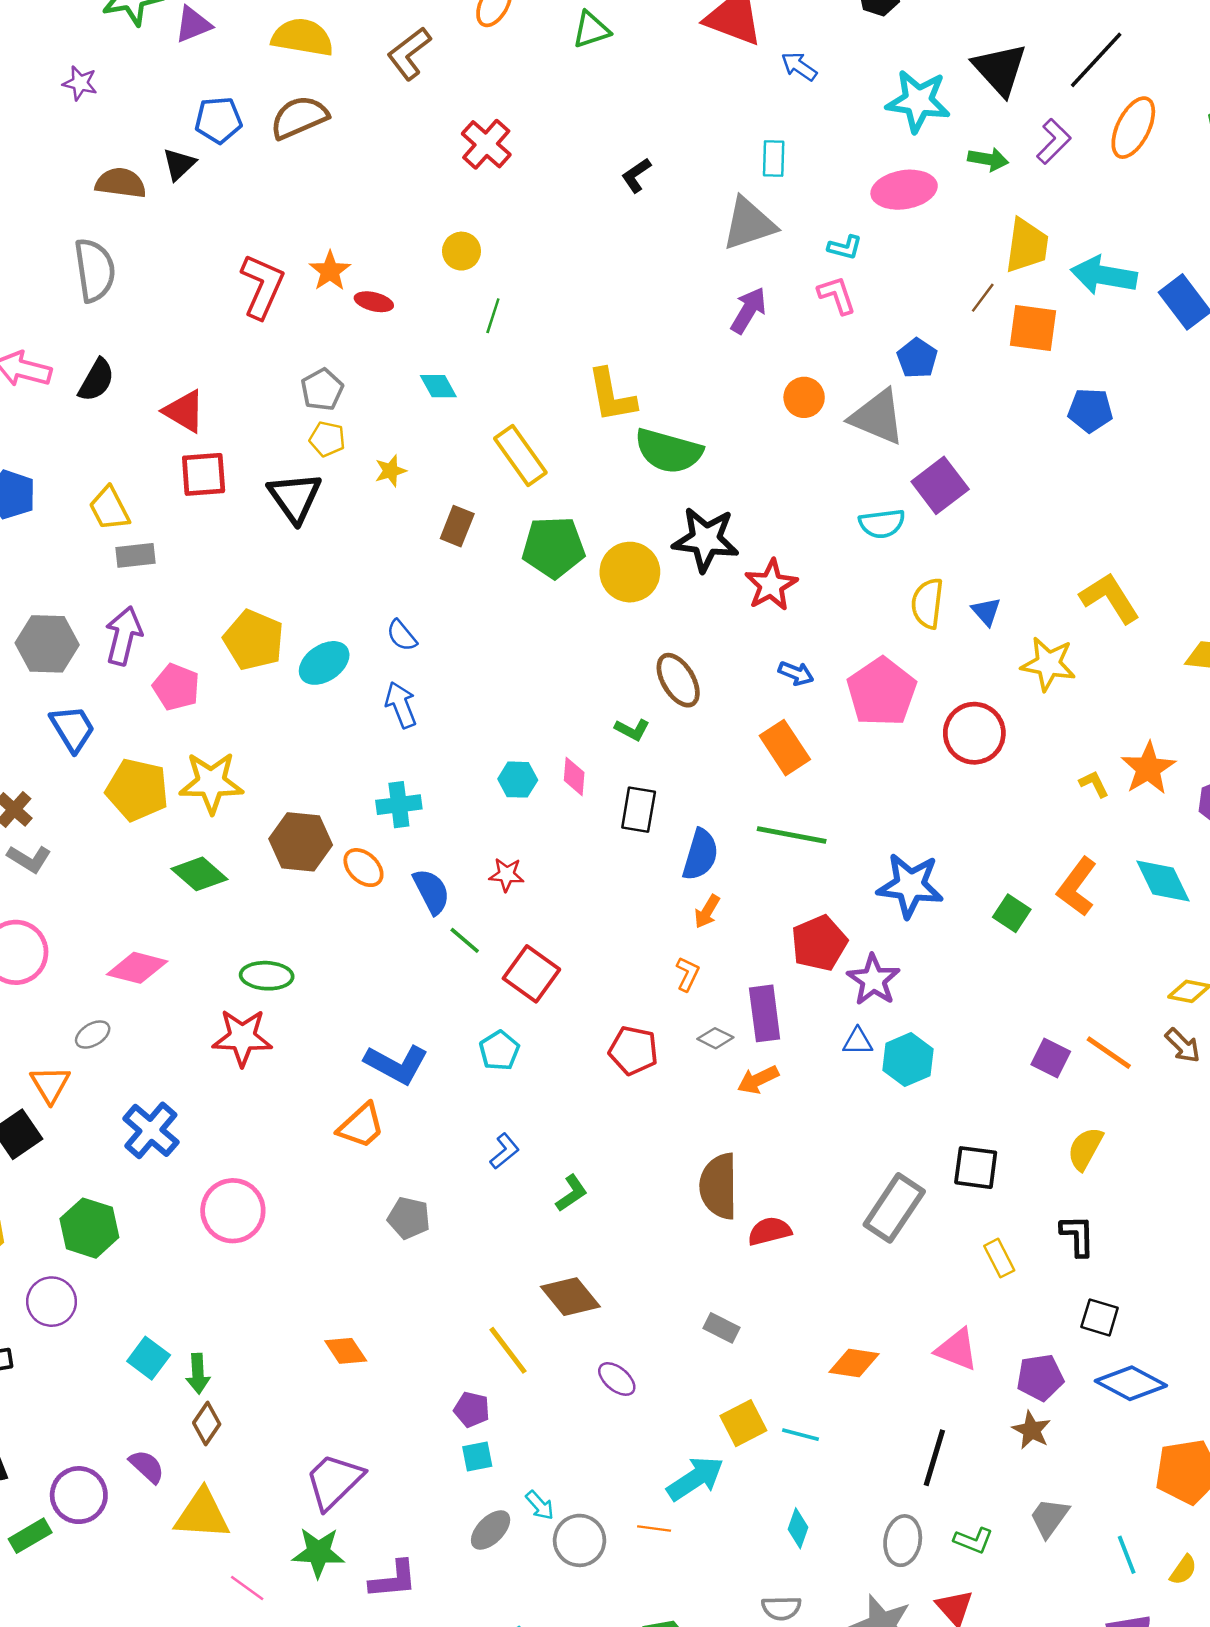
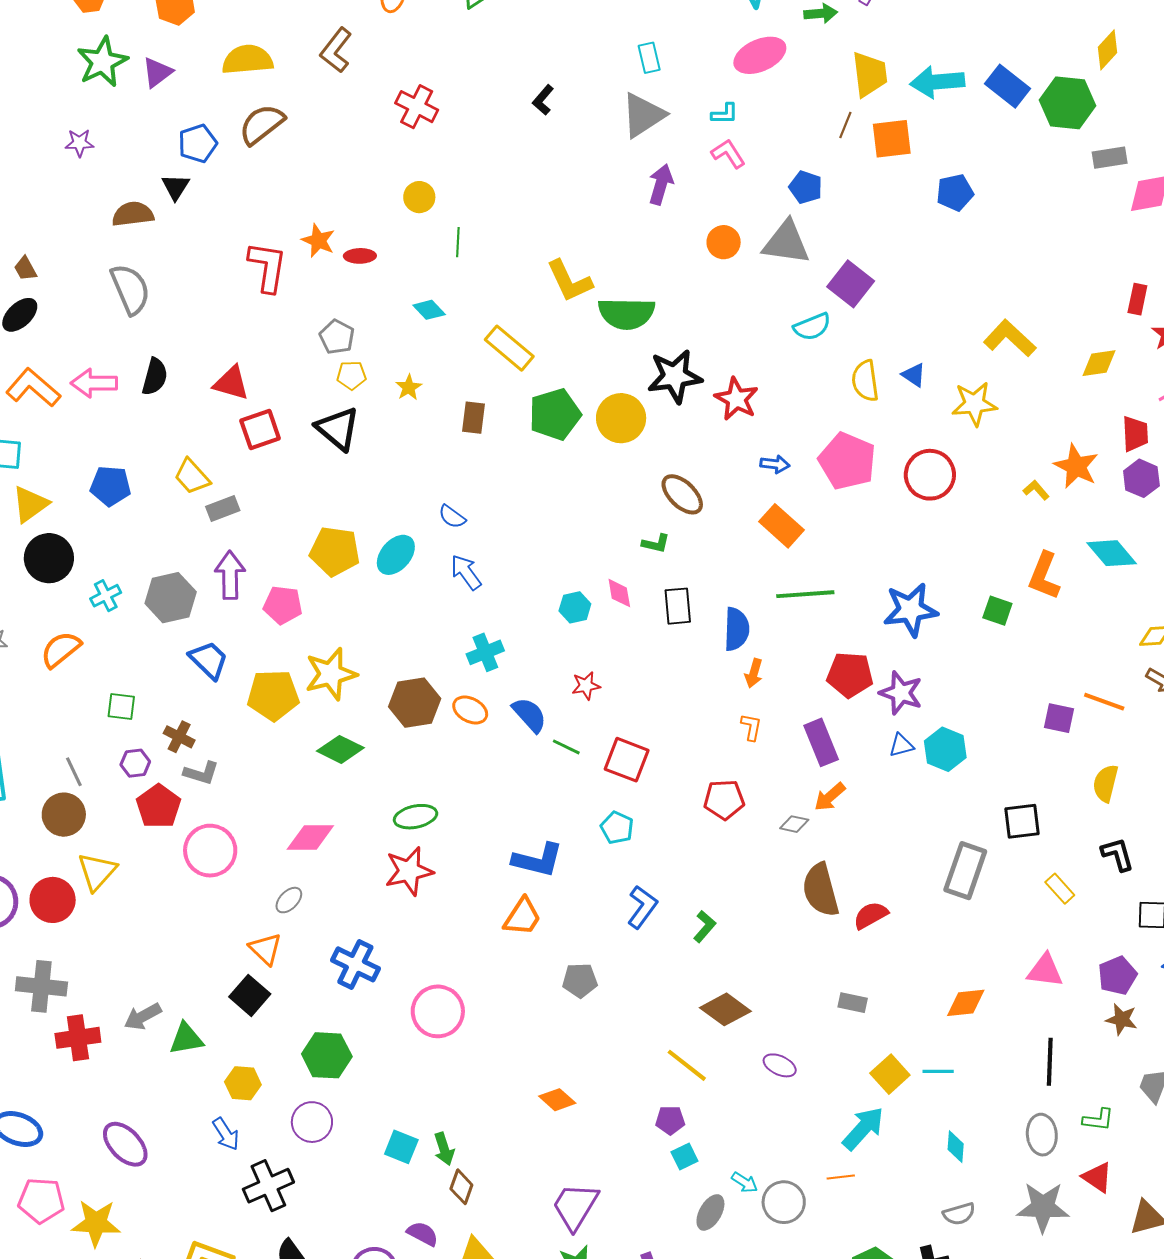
red pentagon: (819, 943) -> (850, 675), turned -30
gray diamond: (715, 1038) -> (794, 824), moved
blue L-shape: (505, 1151) -> (642, 907), size x1.4

